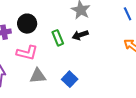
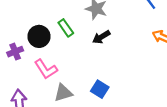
green rectangle: (58, 38) -> (66, 28), moved
pink L-shape: (27, 53) -> (46, 69), turned 55

